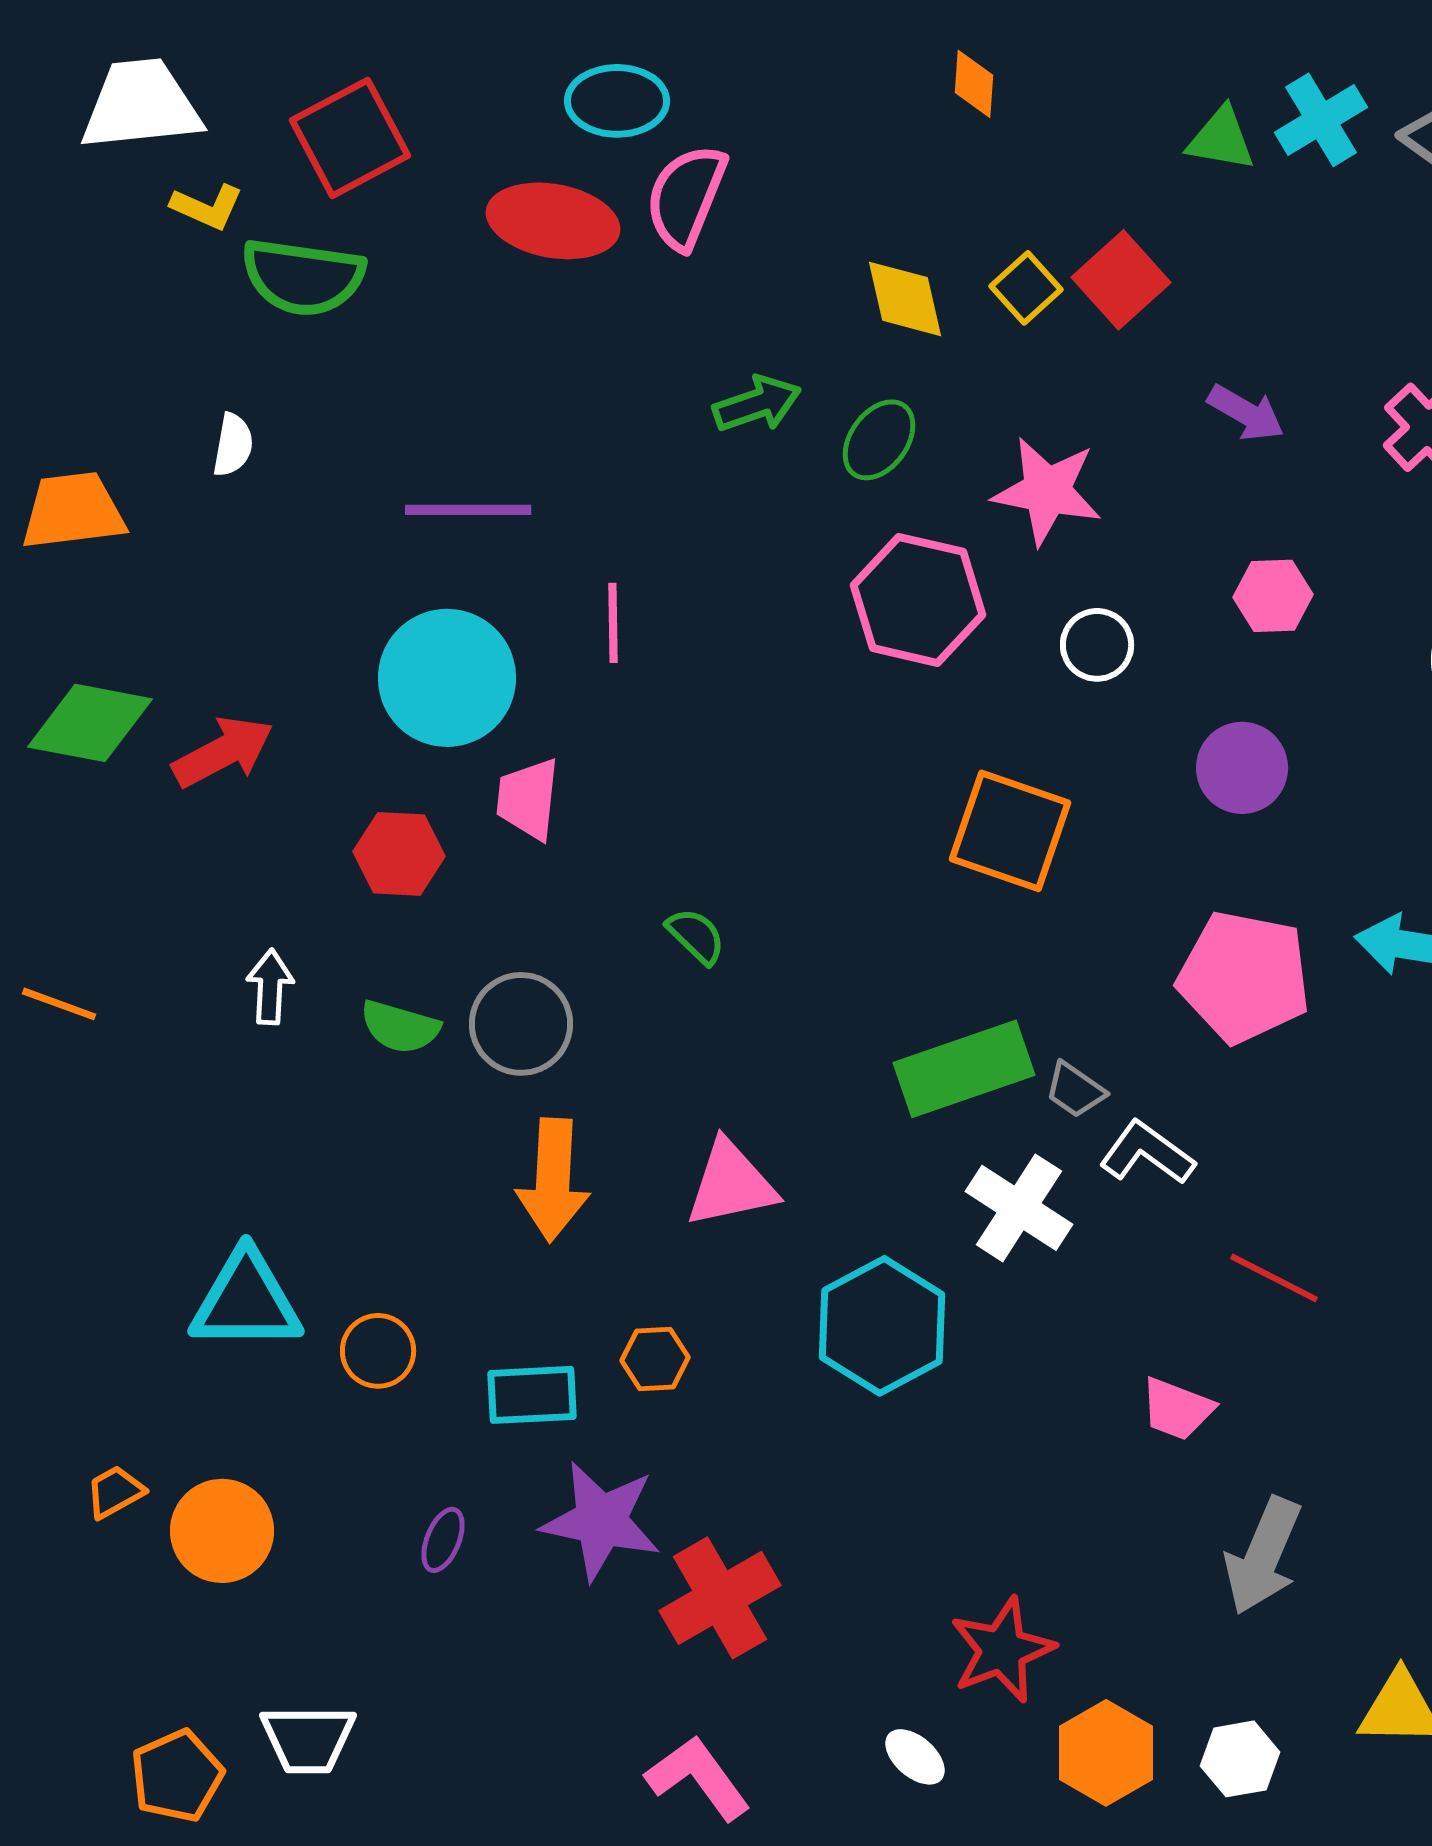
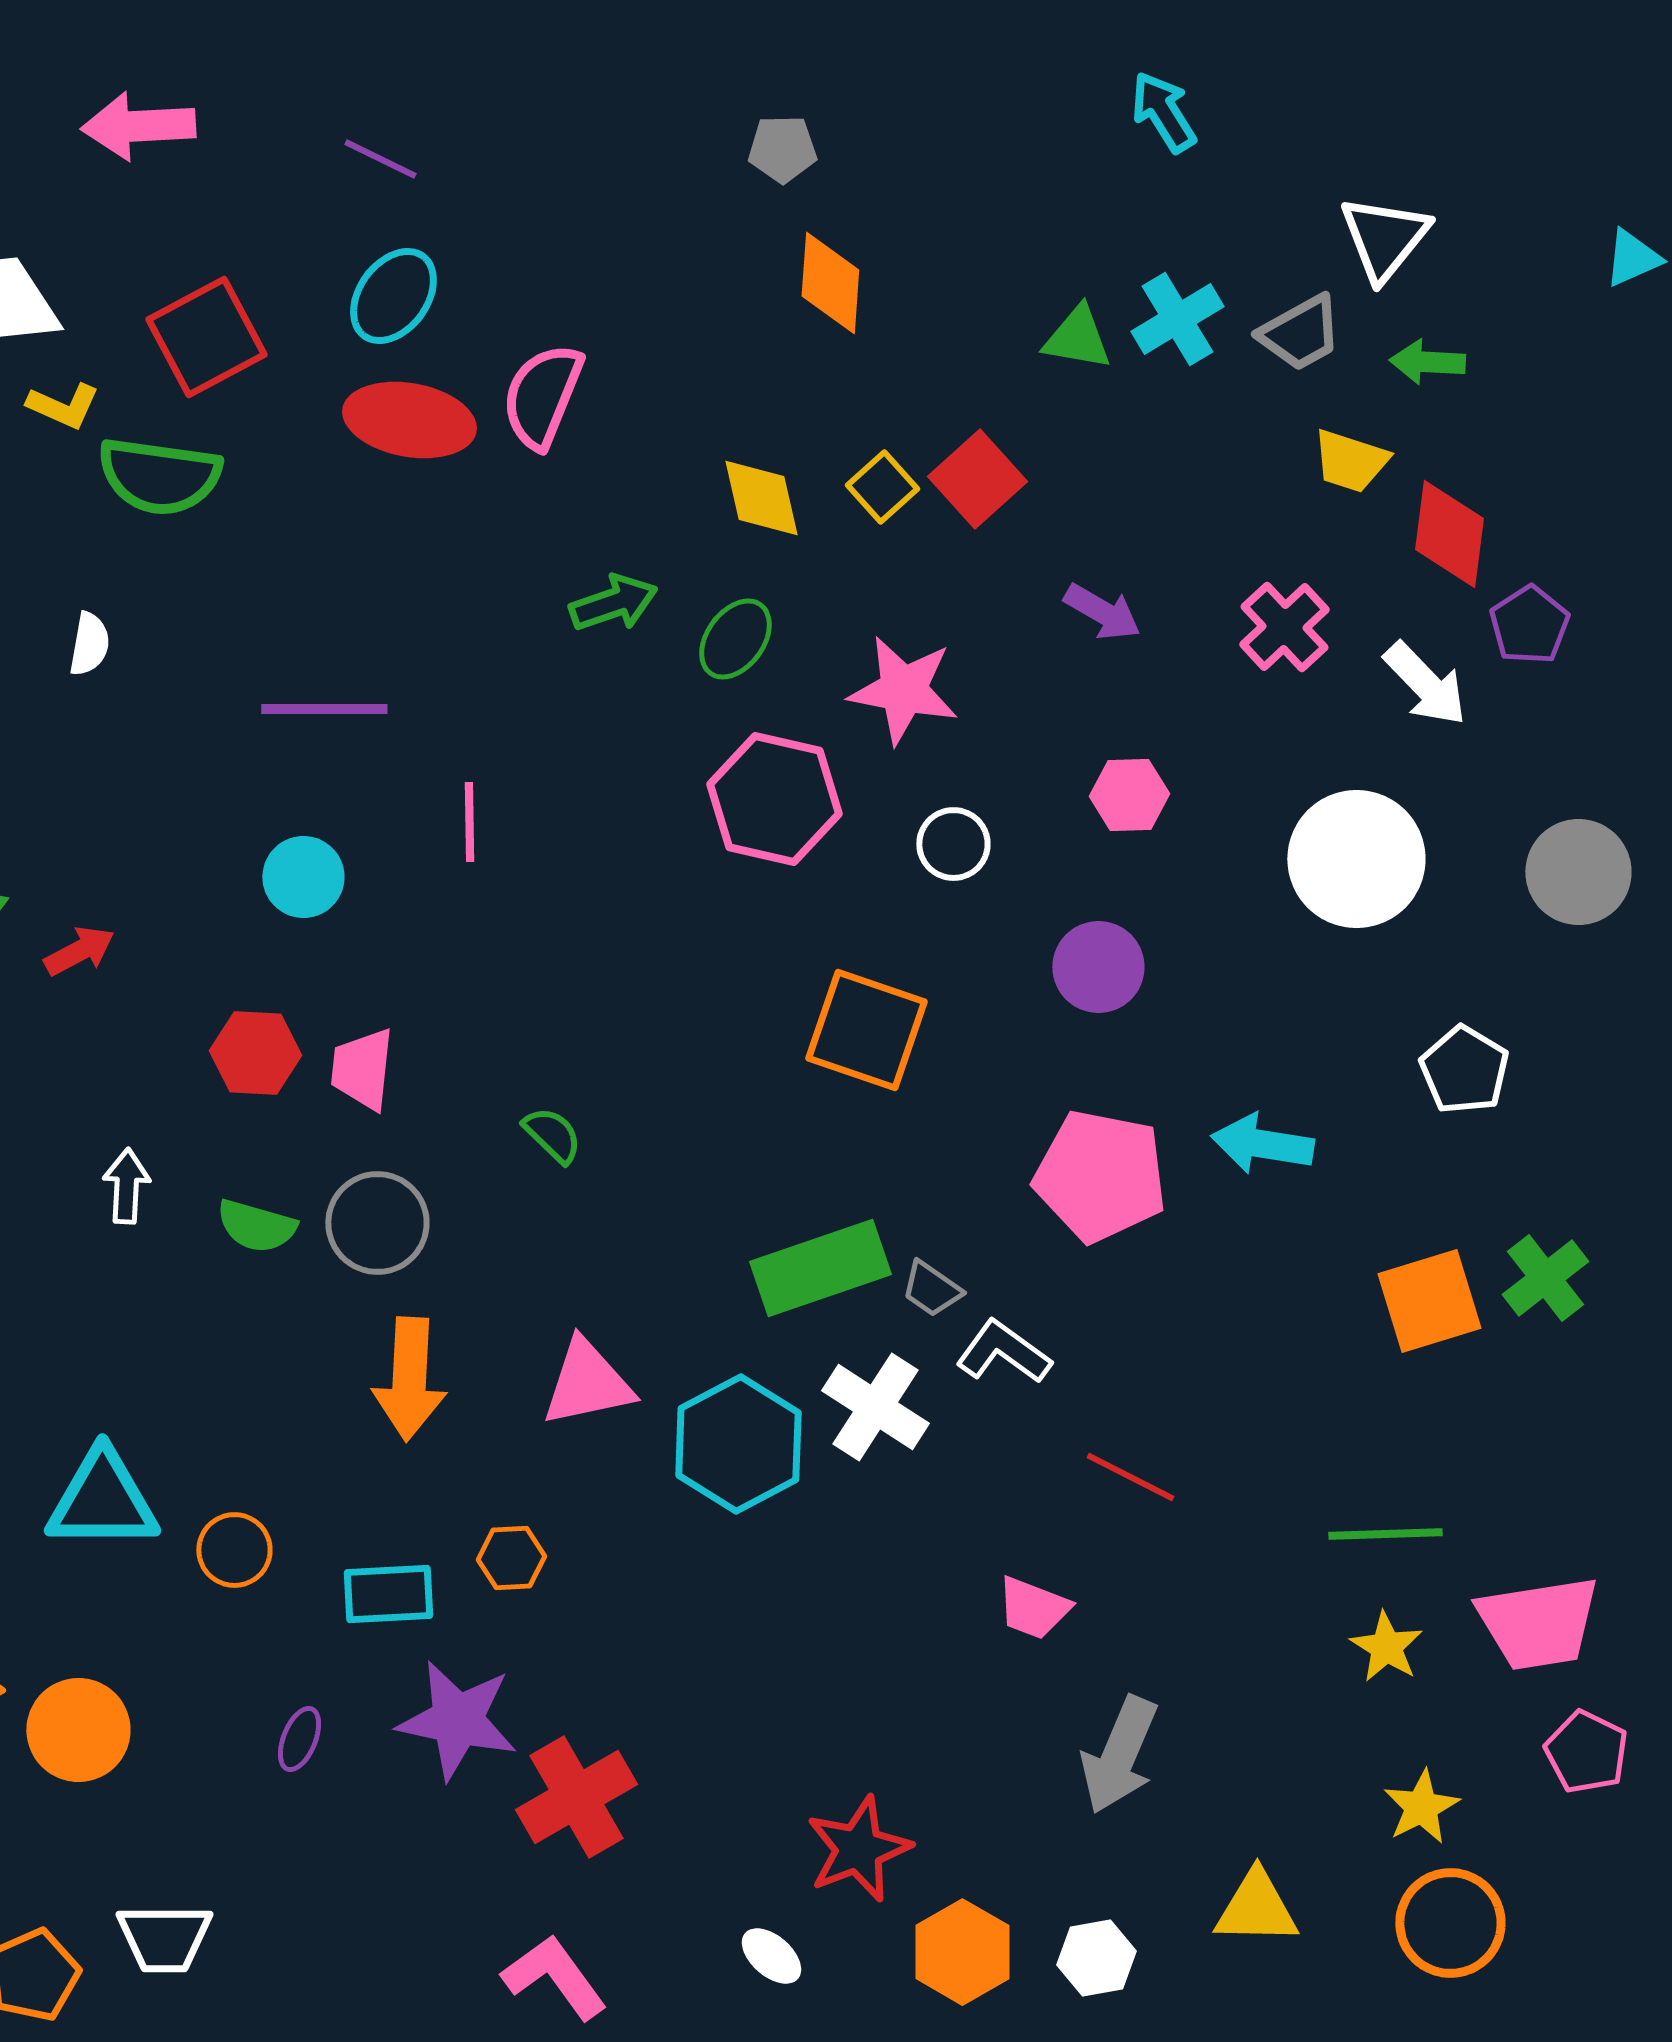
orange diamond: (974, 84) -> (830, 283), size x1.5
cyan ellipse: (617, 101) -> (393, 296), moved, turned -54
cyan circle: (447, 678) -> (303, 877), size x0.6
red arrow: (223, 752) -> (79, 951), size x0.7
pink trapezoid: (528, 799) -> (362, 1069), moved
cyan hexagon: (882, 1326) -> (738, 1444), moved

